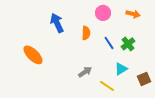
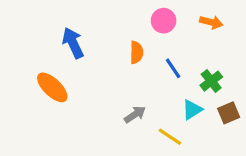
blue arrow: (57, 23) -> (73, 43), moved
green cross: (128, 44) -> (211, 81), moved
brown square: (144, 79) -> (229, 113), moved

